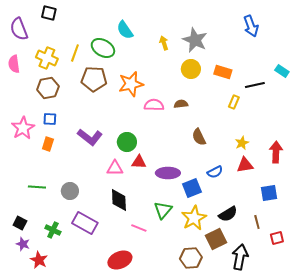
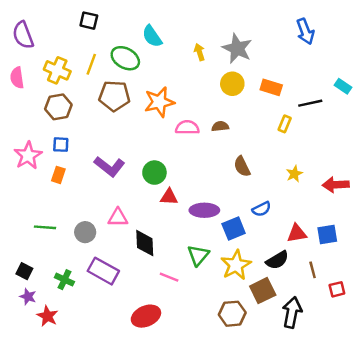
black square: (49, 13) -> (89, 21), moved
red arrow: (276, 152) -> (336, 185), turned -95
red triangle: (245, 165) -> (297, 233), moved
pink triangle: (115, 168) -> (118, 218), moved

